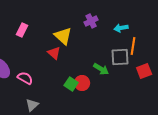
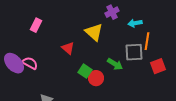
purple cross: (91, 21) -> (112, 12), moved
yellow triangle: (63, 36) -> (94, 32), moved
pink semicircle: (25, 78) -> (30, 63), moved
green square: (71, 84) -> (85, 71), moved

